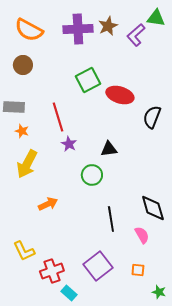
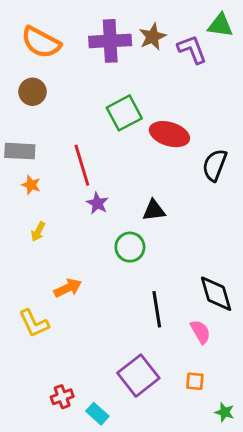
purple L-shape: (136, 35) -> (192, 49), turned 110
yellow arrow: (27, 164) -> (38, 232), size x0.5
yellow L-shape: (24, 251) -> (34, 323), moved
red cross: (52, 271) -> (62, 397), moved, size x0.7

